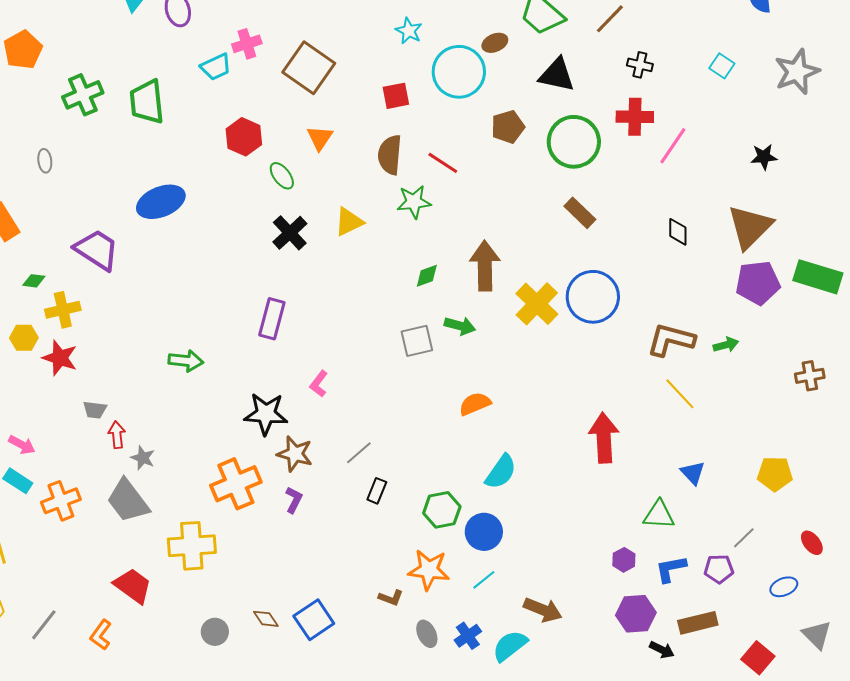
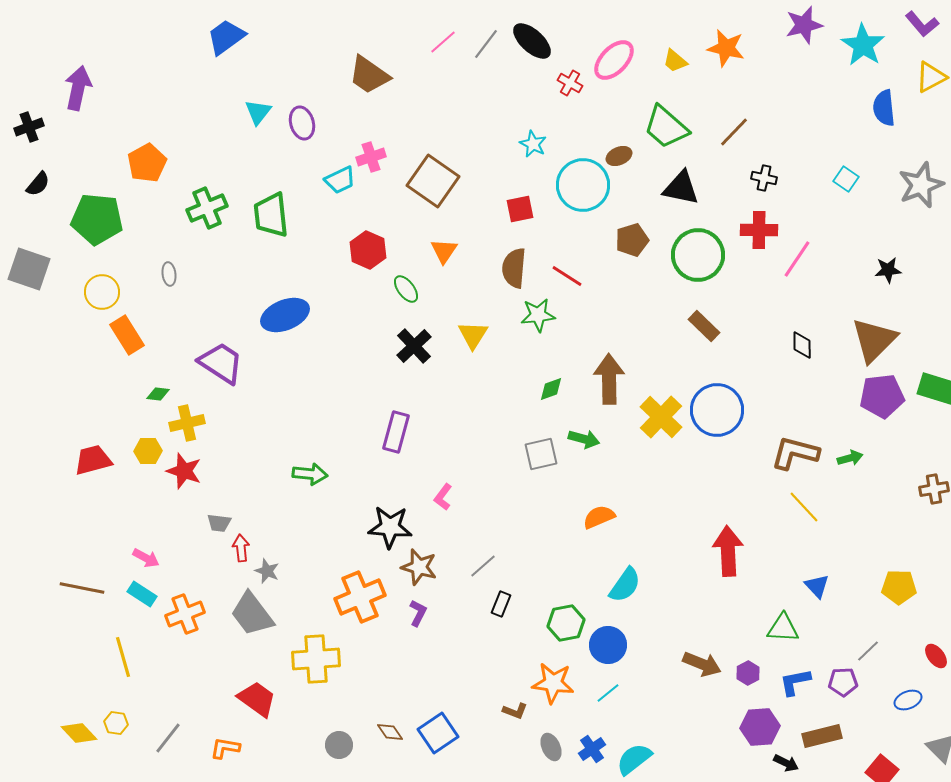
yellow triangle: (349, 222) -> (473, 335), turned -32
brown arrow: (543, 610) -> (702, 664), moved
orange L-shape: (101, 635) -> (225, 748), turned 64

